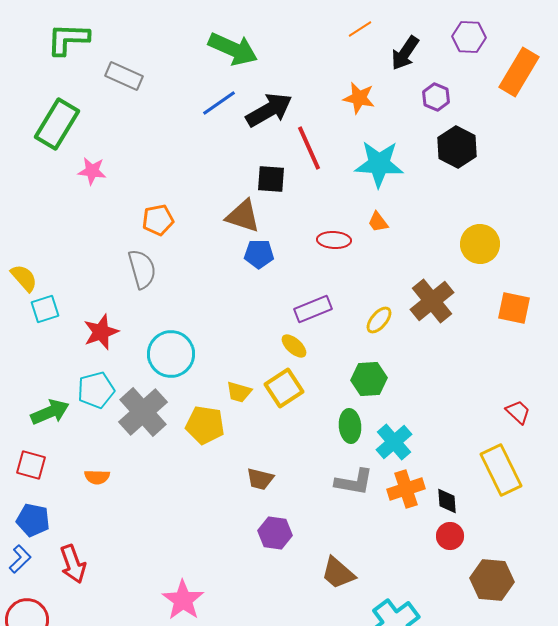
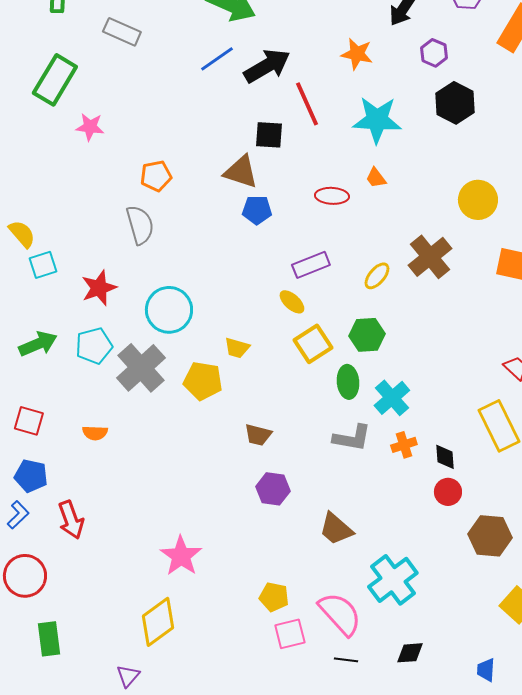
yellow square: (284, 388) -> (313, 344), moved
green arrow: (50, 412) -> (38, 344), moved
orange cross: (406, 489) -> (404, 445), size x0.7

